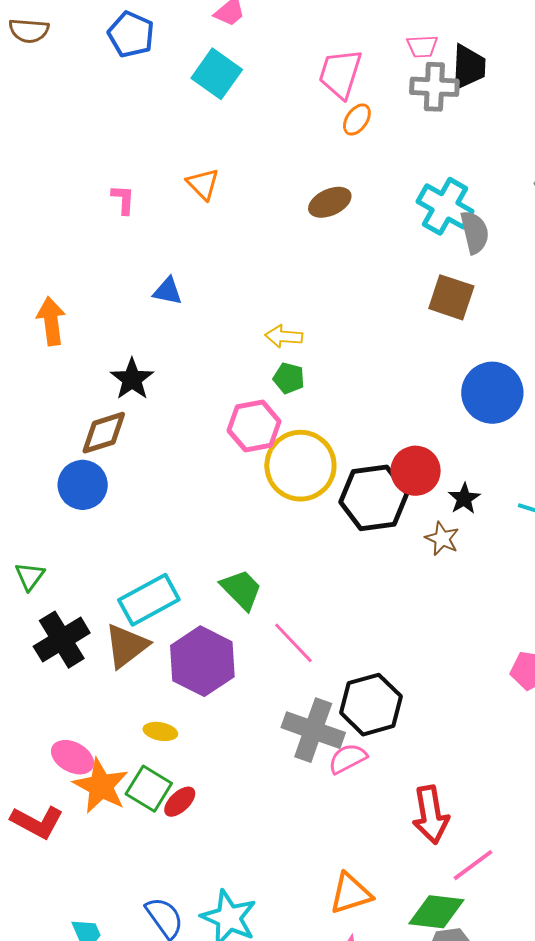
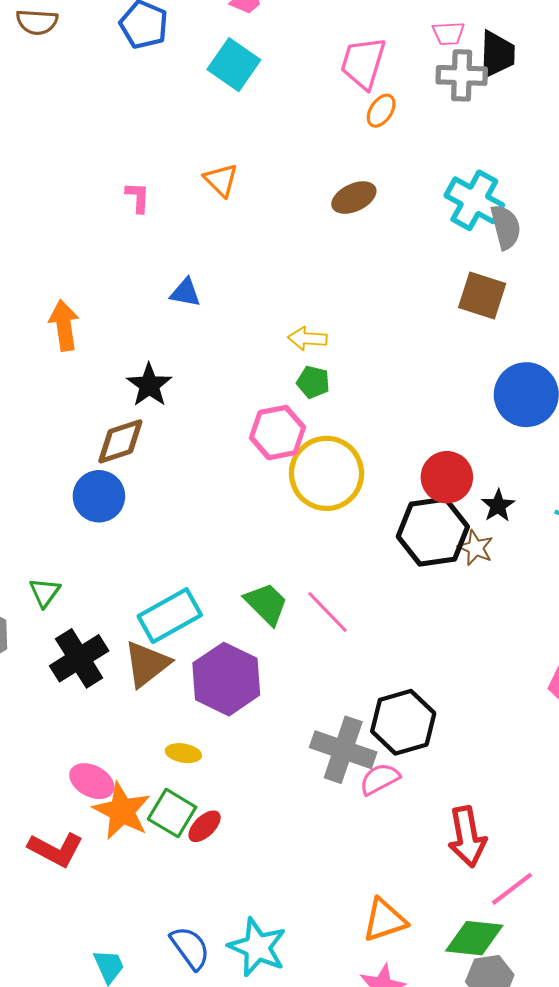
black hexagon: (374, 498) -> (433, 532), moved
pink line: (293, 643) -> (327, 612), moved

